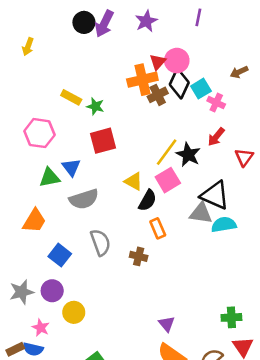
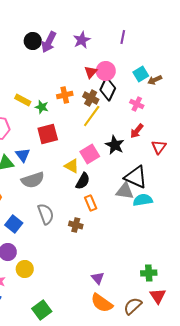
orange cross: (142, 80) -> (65, 95), moved, size x0.7
cyan square: (201, 89) -> (141, 74), moved
brown cross: (158, 95) -> (91, 98), turned -35
yellow line: (167, 152) -> (92, 116), moved
pink square: (168, 180) -> (90, 154), moved

